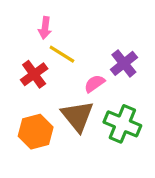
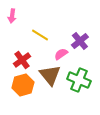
pink arrow: (45, 28) -> (12, 16), moved
red cross: (34, 74) -> (22, 60), moved

